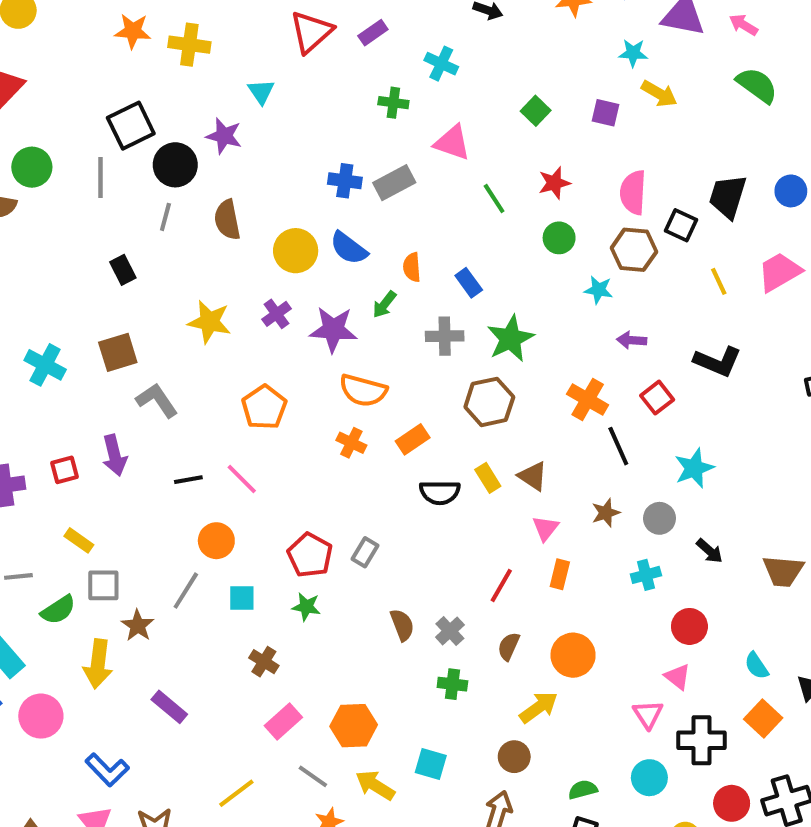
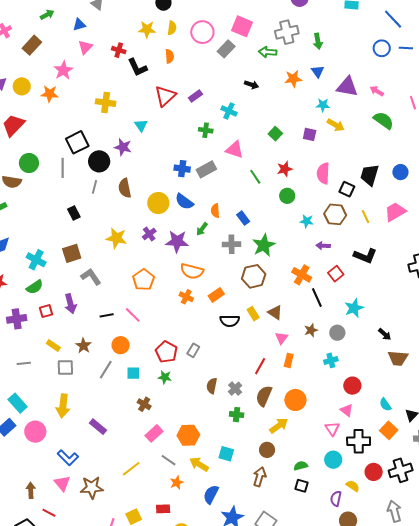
orange star: (133, 31) -> (50, 94), moved
brown hexagon: (634, 250) -> (335, 214), moved
black arrow: (710, 551) -> (385, 334), moved
green semicircle: (58, 610) -> (35, 287), moved
brown semicircle: (402, 625) -> (212, 386), turned -147
brown star: (138, 626) -> (83, 346), moved
brown semicircle: (509, 646) -> (264, 396), size x1.5

